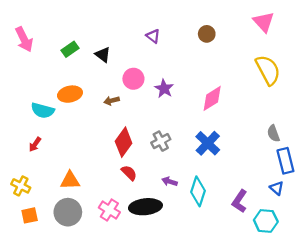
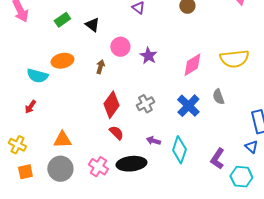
yellow semicircle: (268, 70) -> (234, 59), moved, turned 112
brown arrow: (112, 101) -> (100, 67), turned 120
gray semicircle: (273, 133) -> (218, 97), moved

